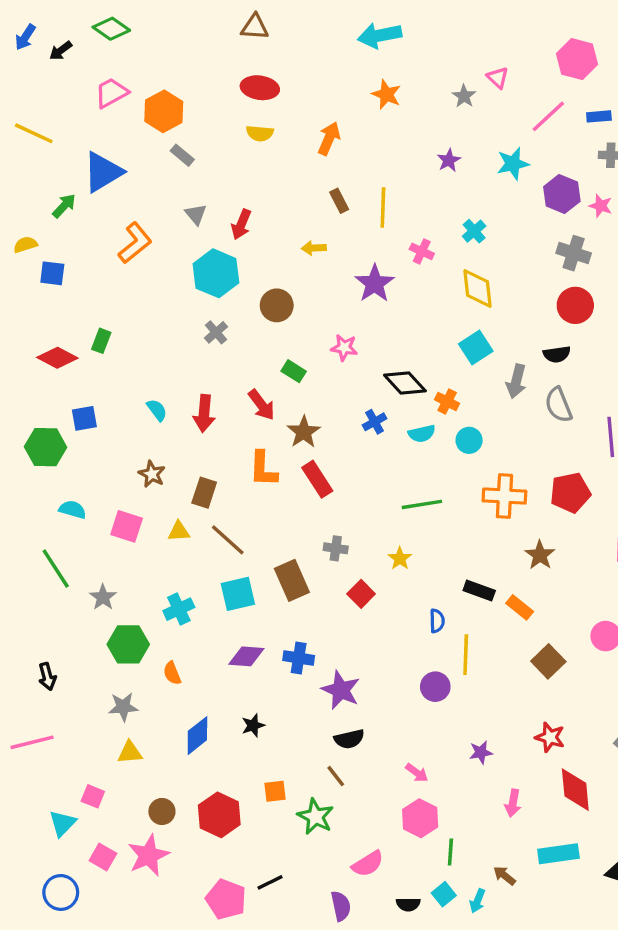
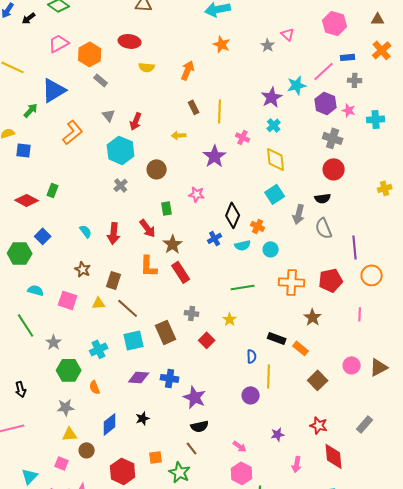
red ellipse: (260, 88) -> (130, 41), moved
pink line: (548, 116) -> (324, 71), moved
purple star: (449, 160) -> (272, 97), moved, size x1.5
green rectangle: (294, 371) -> (167, 208), turned 48
black diamond: (405, 383) -> (233, 215), turned 65
blue square: (84, 418) -> (43, 236), turned -35
pink square: (93, 796) -> (62, 463), moved
brown circle: (162, 811) -> (87, 450), moved

